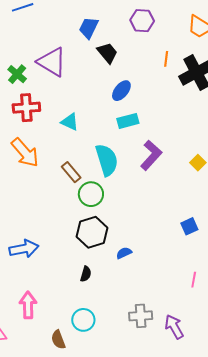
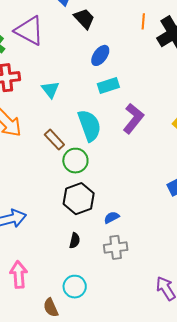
cyan triangle: (70, 122) -> (50, 90), turned 30
gray cross: (141, 316) -> (116, 247), moved

